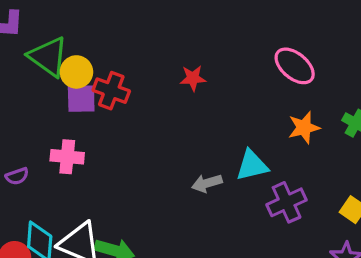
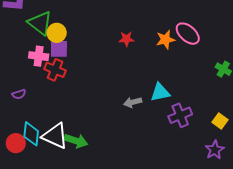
red cross: (111, 91) -> (55, 70), moved
orange star: (304, 128) -> (165, 40), moved
pink cross: (67, 157) -> (39, 56), moved

